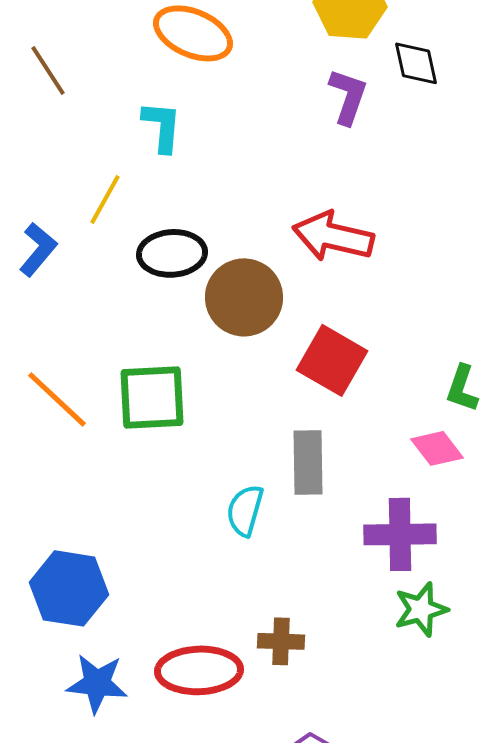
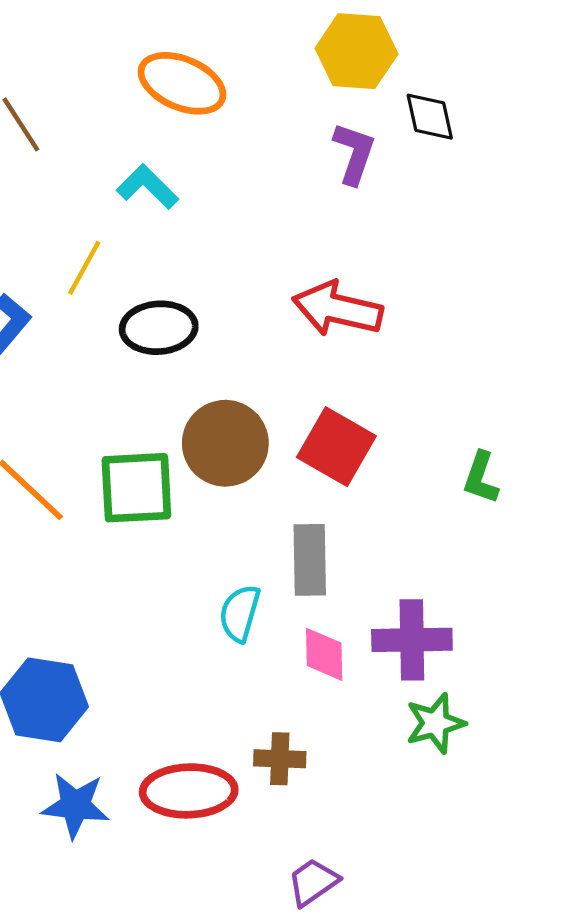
cyan L-shape: (162, 126) -> (148, 187), turned -50
brown circle: (244, 297) -> (225, 443), moved
pink diamond: (437, 448) -> (324, 654), moved, turned 36

